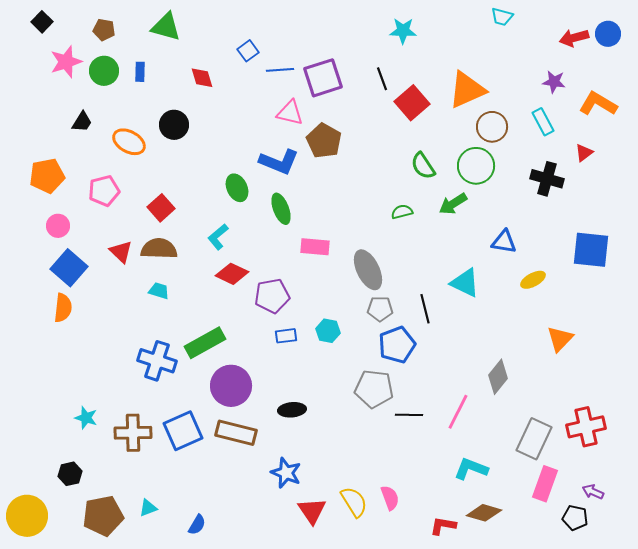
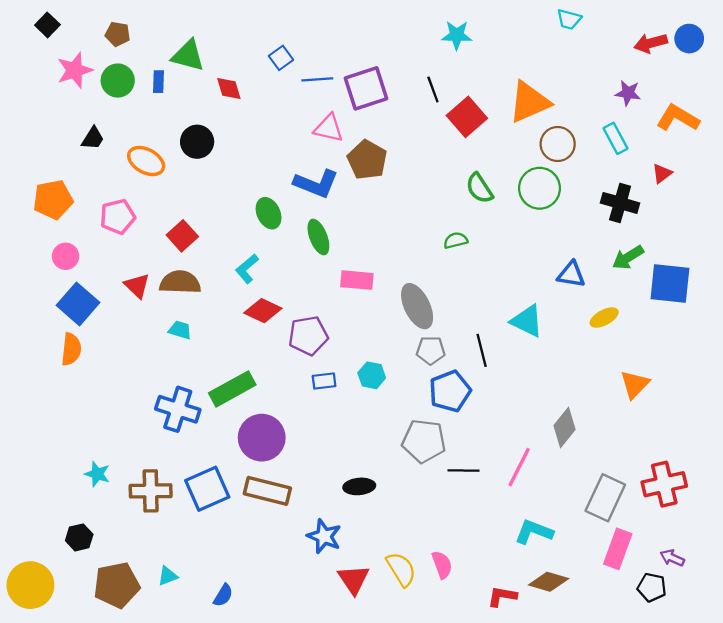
green triangle: (166, 27) -> (188, 56), moved
green arrow: (453, 204) -> (628, 257), moved
black ellipse: (292, 410) -> (359, 486), moved

